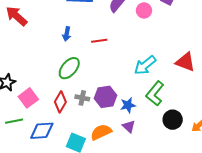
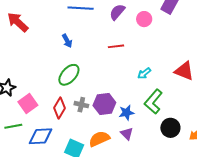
blue arrow: (67, 34) -> (67, 41), turned -40
red line: (99, 41) -> (116, 46), moved
cyan arrow: (145, 65) -> (144, 73), size x0.6

